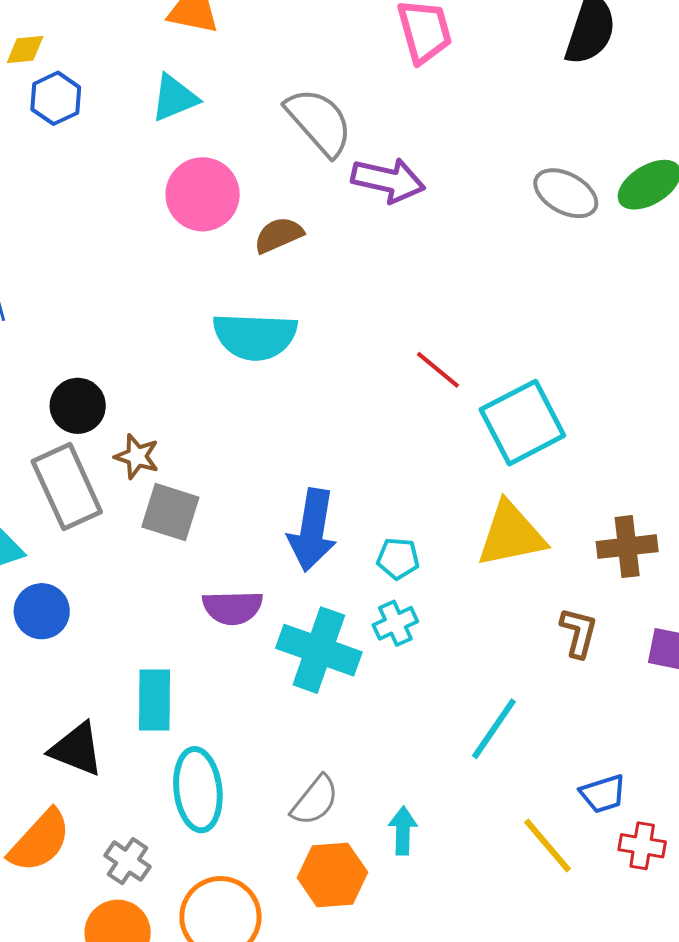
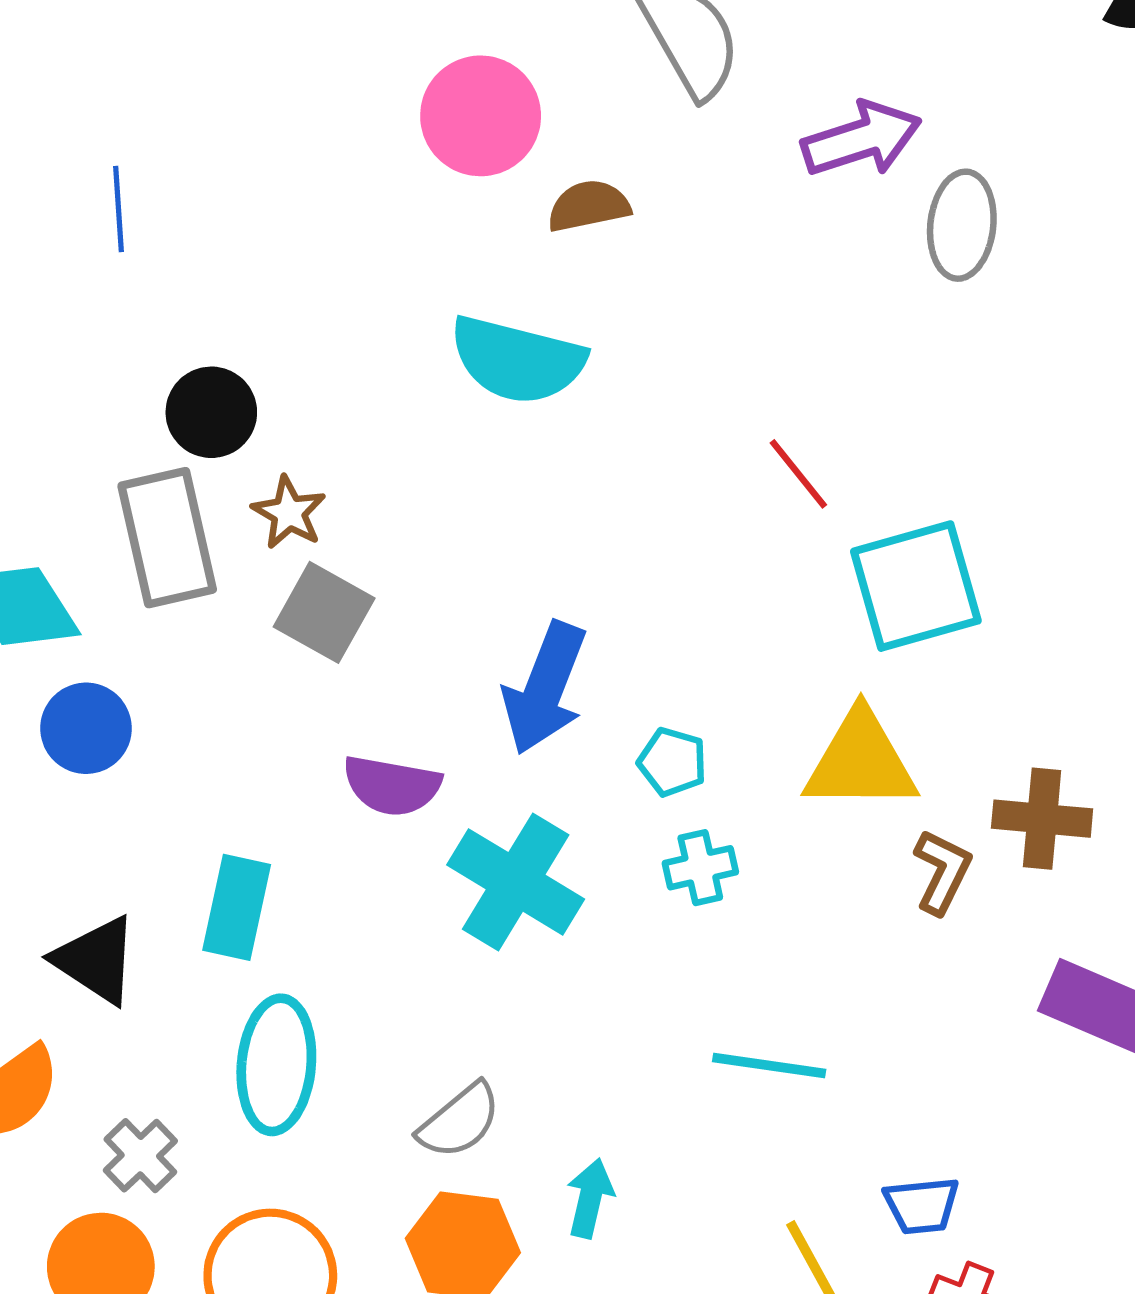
purple arrow: (388, 180) -> (862, 139), moved, turned -42
gray ellipse: (566, 193) -> (962, 225), moved, turned 56
cyan cross: (395, 623) -> (700, 868), moved
brown L-shape: (579, 633) -> (942, 872), moved
cyan line: (494, 729) -> (769, 1065), turned 52

